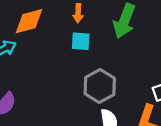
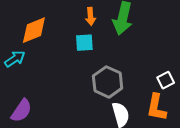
orange arrow: (78, 13) -> (91, 16), moved

